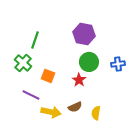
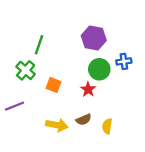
blue cross: (118, 64) -> (124, 61), moved
purple line: (31, 95) -> (14, 106), moved, turned -48

